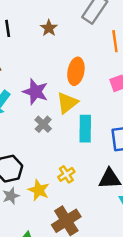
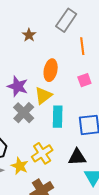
gray cross: (43, 124) -> (24, 113), size x1.5
yellow cross: (66, 174) -> (42, 153), size x1.5

